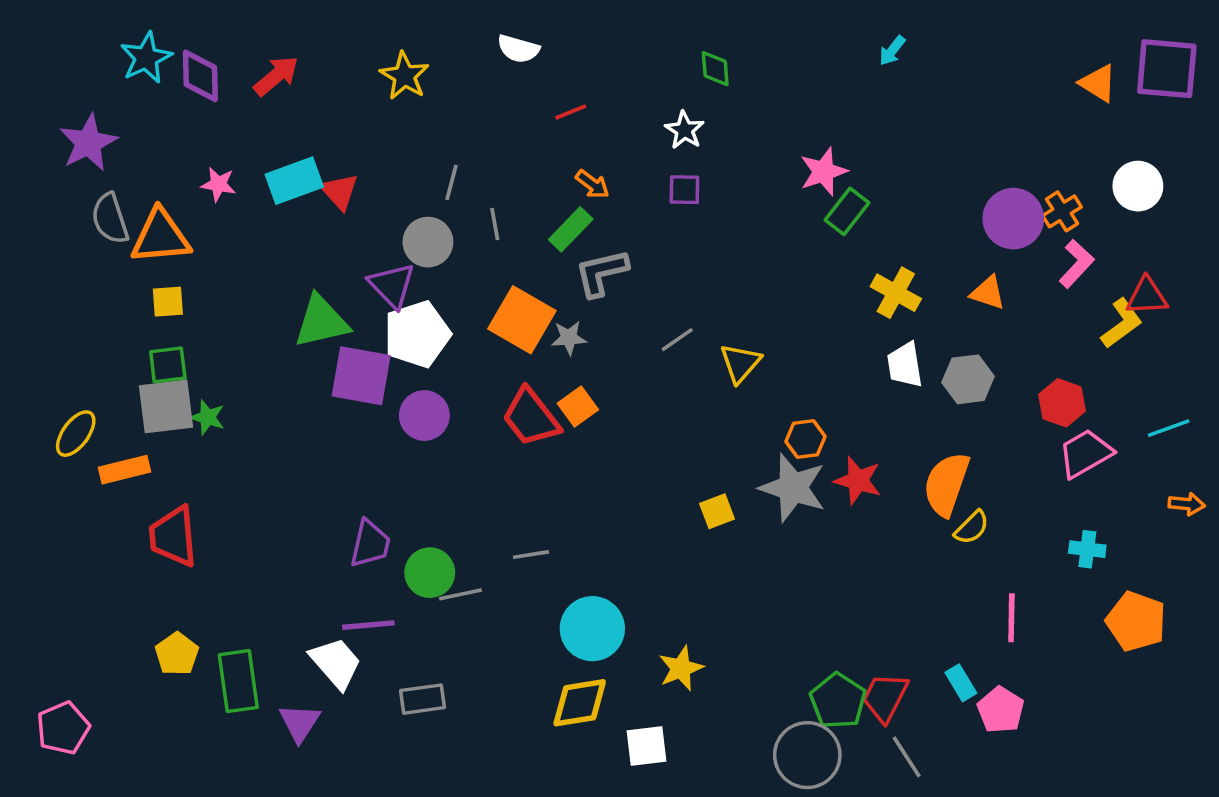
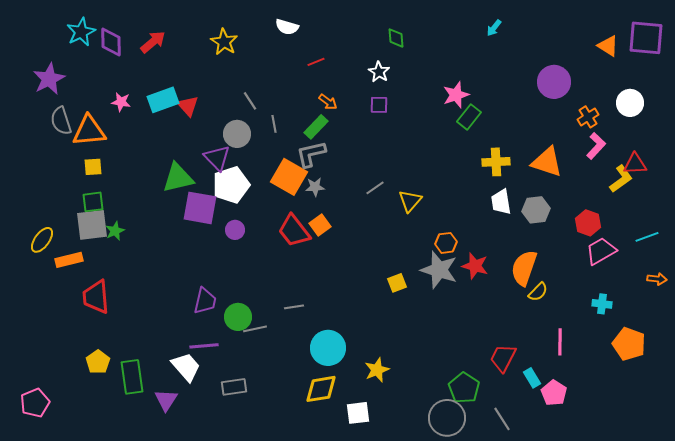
gray line: (451, 182) -> (250, 101), turned -48
purple circle: (1013, 219) -> (554, 82), moved
gray L-shape: (601, 273) -> (311, 154), moved
yellow cross: (896, 293) -> (496, 162), turned -32
orange triangle: (988, 293) -> (547, 162), size x1.6
purple circle: (424, 415) -> (235, 230), size x0.7
green star: (208, 417) -> (115, 231), turned 30
red trapezoid: (885, 697) -> (503, 358), moved

